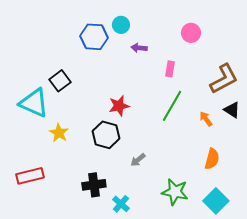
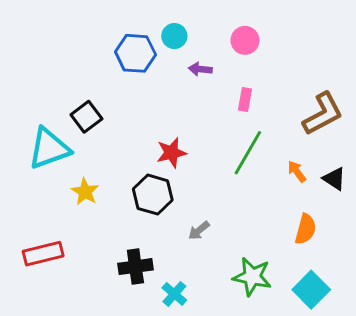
pink circle: (191, 33) -> (245, 40), moved
cyan triangle: (34, 103) -> (49, 148), turned -44
black triangle: (232, 110) -> (334, 179), moved

